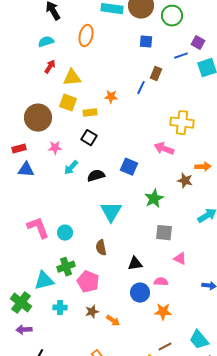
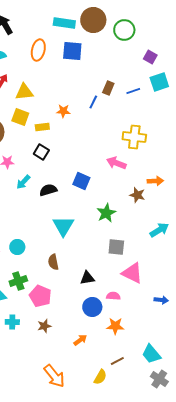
blue square: (146, 42) -> (72, 51), moved, size x1.5
blue line: (181, 56) -> (133, 91), moved
pink triangle: (180, 259) -> (132, 273), size x1.6
orange arrow: (113, 321) -> (80, 340), moved, turned -72

